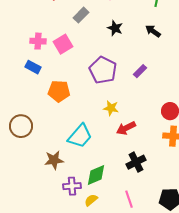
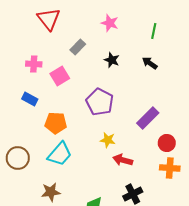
pink cross: (38, 41) -> (34, 64), moved
purple rectangle: (140, 71) -> (148, 118), moved, size x1.6
red arrow: (126, 128) -> (123, 160), turned 42
cyan trapezoid: (80, 136) -> (60, 154), moved

